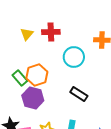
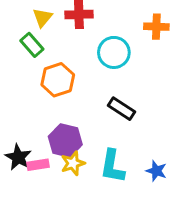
green rectangle: (20, 78) -> (32, 45), moved
purple hexagon: (33, 98) -> (65, 141), moved

